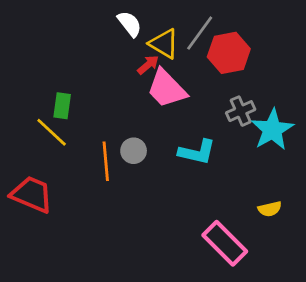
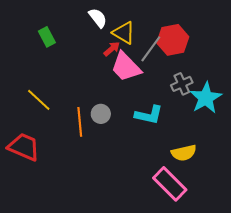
gray line: (200, 33) -> (151, 49), moved
green rectangle: (62, 106) -> (47, 37), moved, turned -36
yellow semicircle: (270, 209) -> (184, 153), moved, size x1.4

